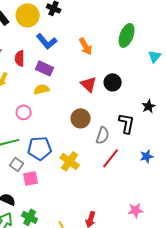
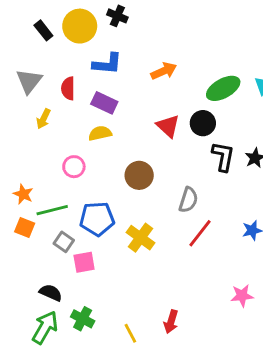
green ellipse: (127, 35) -> (223, 88), moved, turned 40
blue L-shape: (47, 41) -> (107, 64), turned -45
orange arrow: (86, 46) -> (164, 71), turned -84
brown circle: (81, 118) -> (139, 175), moved
black L-shape: (127, 123) -> (223, 156), moved
pink star: (136, 210) -> (242, 296), moved

